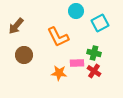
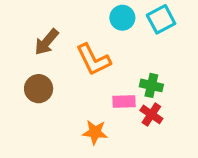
cyan square: (100, 23) -> (161, 19), moved
brown arrow: (16, 26) -> (47, 42), moved
orange star: (59, 73) -> (95, 132), moved

